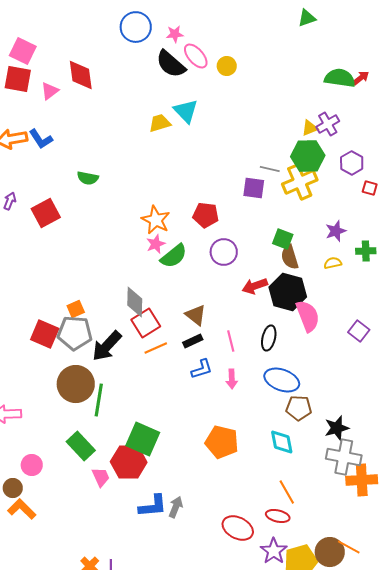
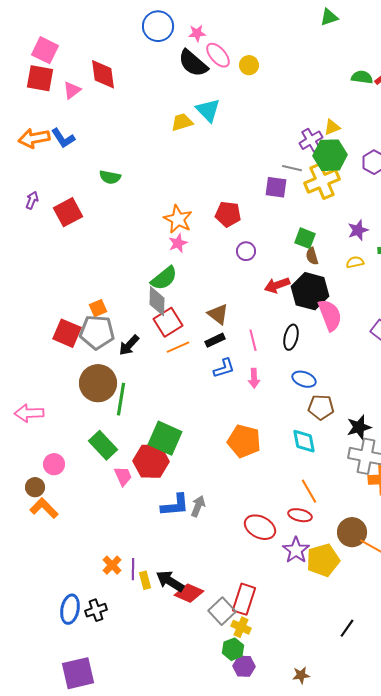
green semicircle: (340, 78) -> (362, 77), size x0.7
purple cross: (328, 124) -> (311, 140), moved
purple circle: (224, 252) -> (246, 251), size x0.7
green semicircle: (174, 256) -> (164, 278), moved
brown semicircle: (290, 257) -> (312, 256), size x0.7
black arrow: (107, 346) -> (129, 345), size x0.7
blue ellipse: (282, 380) -> (304, 379), size x0.7
brown circle: (330, 552) -> (352, 532), moved

